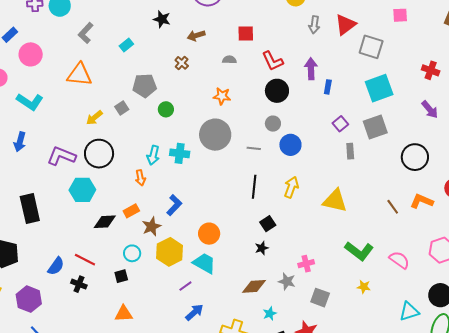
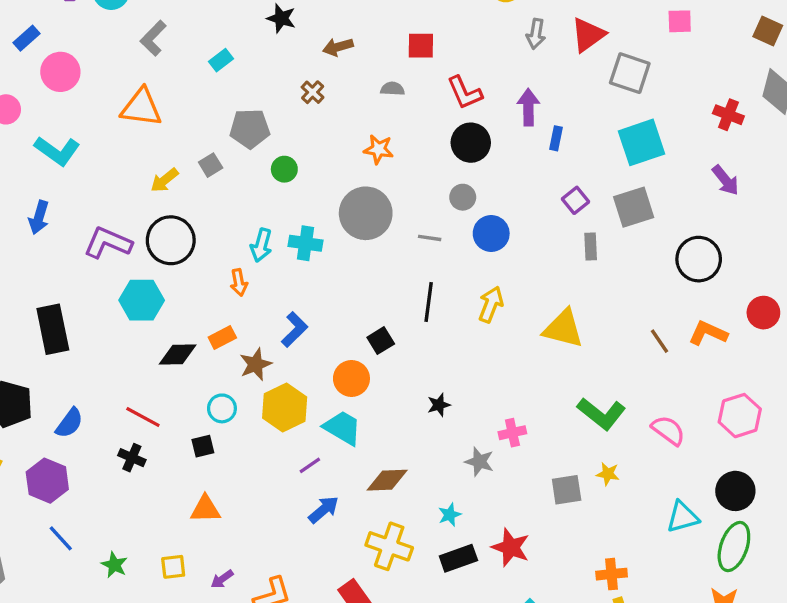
black square: (268, 224) -> (381, 341), moved
blue semicircle: (56, 266) -> (69, 423), moved
brown diamond: (254, 286) -> (387, 480), moved
gray square: (320, 298) -> (567, 490), moved, turned -30

